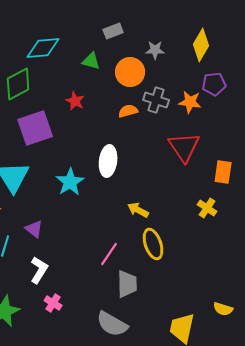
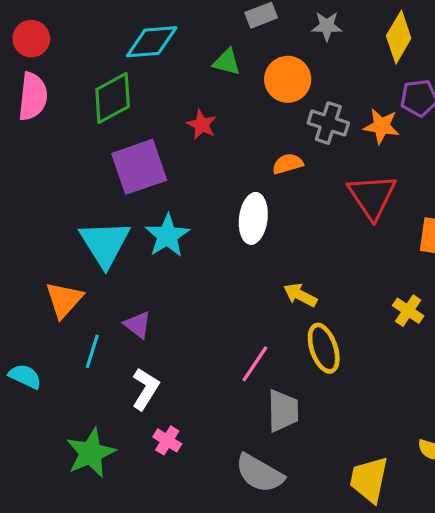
gray star: (155, 50) -> (327, 26), moved
orange semicircle: (128, 111) -> (288, 164), moved
cyan star: (70, 182) -> (167, 236), moved
yellow cross: (207, 208) -> (408, 311), moved

